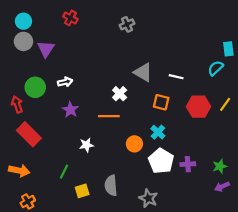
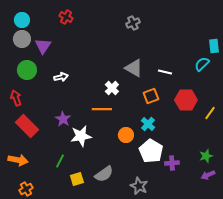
gray cross: (127, 24) -> (133, 23), moved
green circle: (35, 87) -> (27, 70), moved
orange square: (161, 102) -> (151, 96), turned -35
yellow line: (225, 104) -> (210, 113), moved
purple star: (70, 110) -> (63, 119), moved
white star: (86, 145) -> (81, 136), size x1.5
purple cross: (188, 164) -> (172, 163), moved
gray semicircle: (111, 185) -> (104, 174), turned -120

